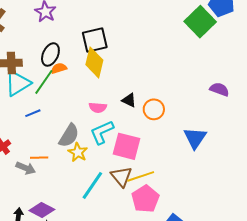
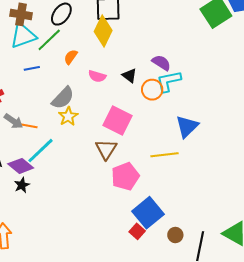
orange semicircle: (59, 68) -> (71, 57), moved, turned -49
purple semicircle: (219, 89) -> (161, 63), moved
cyan L-shape: (102, 132) -> (169, 81), moved
orange line: (39, 158) -> (28, 126), moved
yellow line: (141, 176) -> (165, 155), moved
cyan line: (92, 185) -> (41, 151), moved

